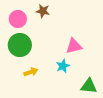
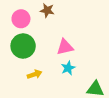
pink triangle: (74, 46) -> (65, 47), moved

